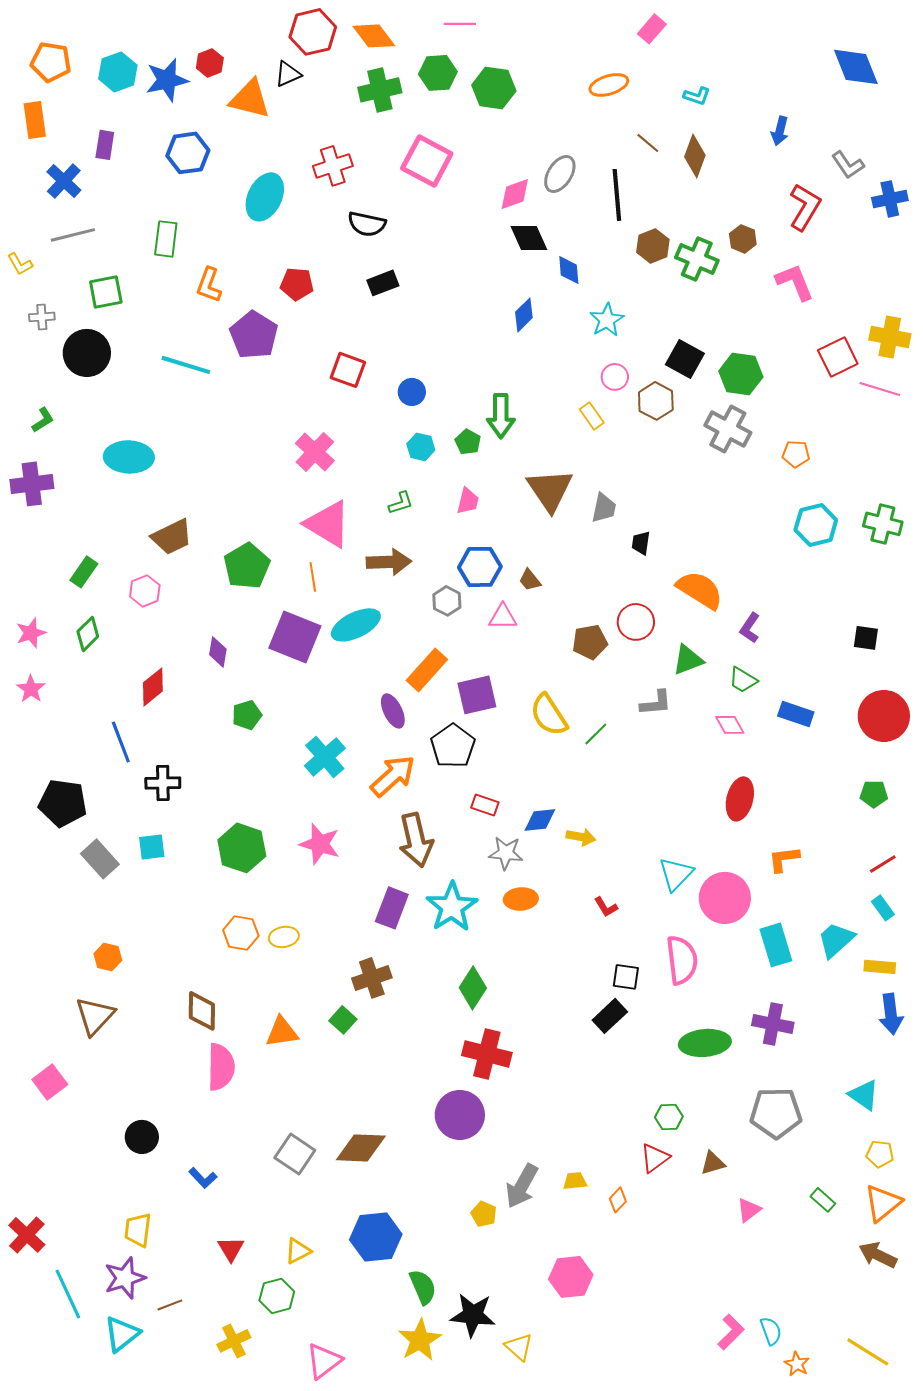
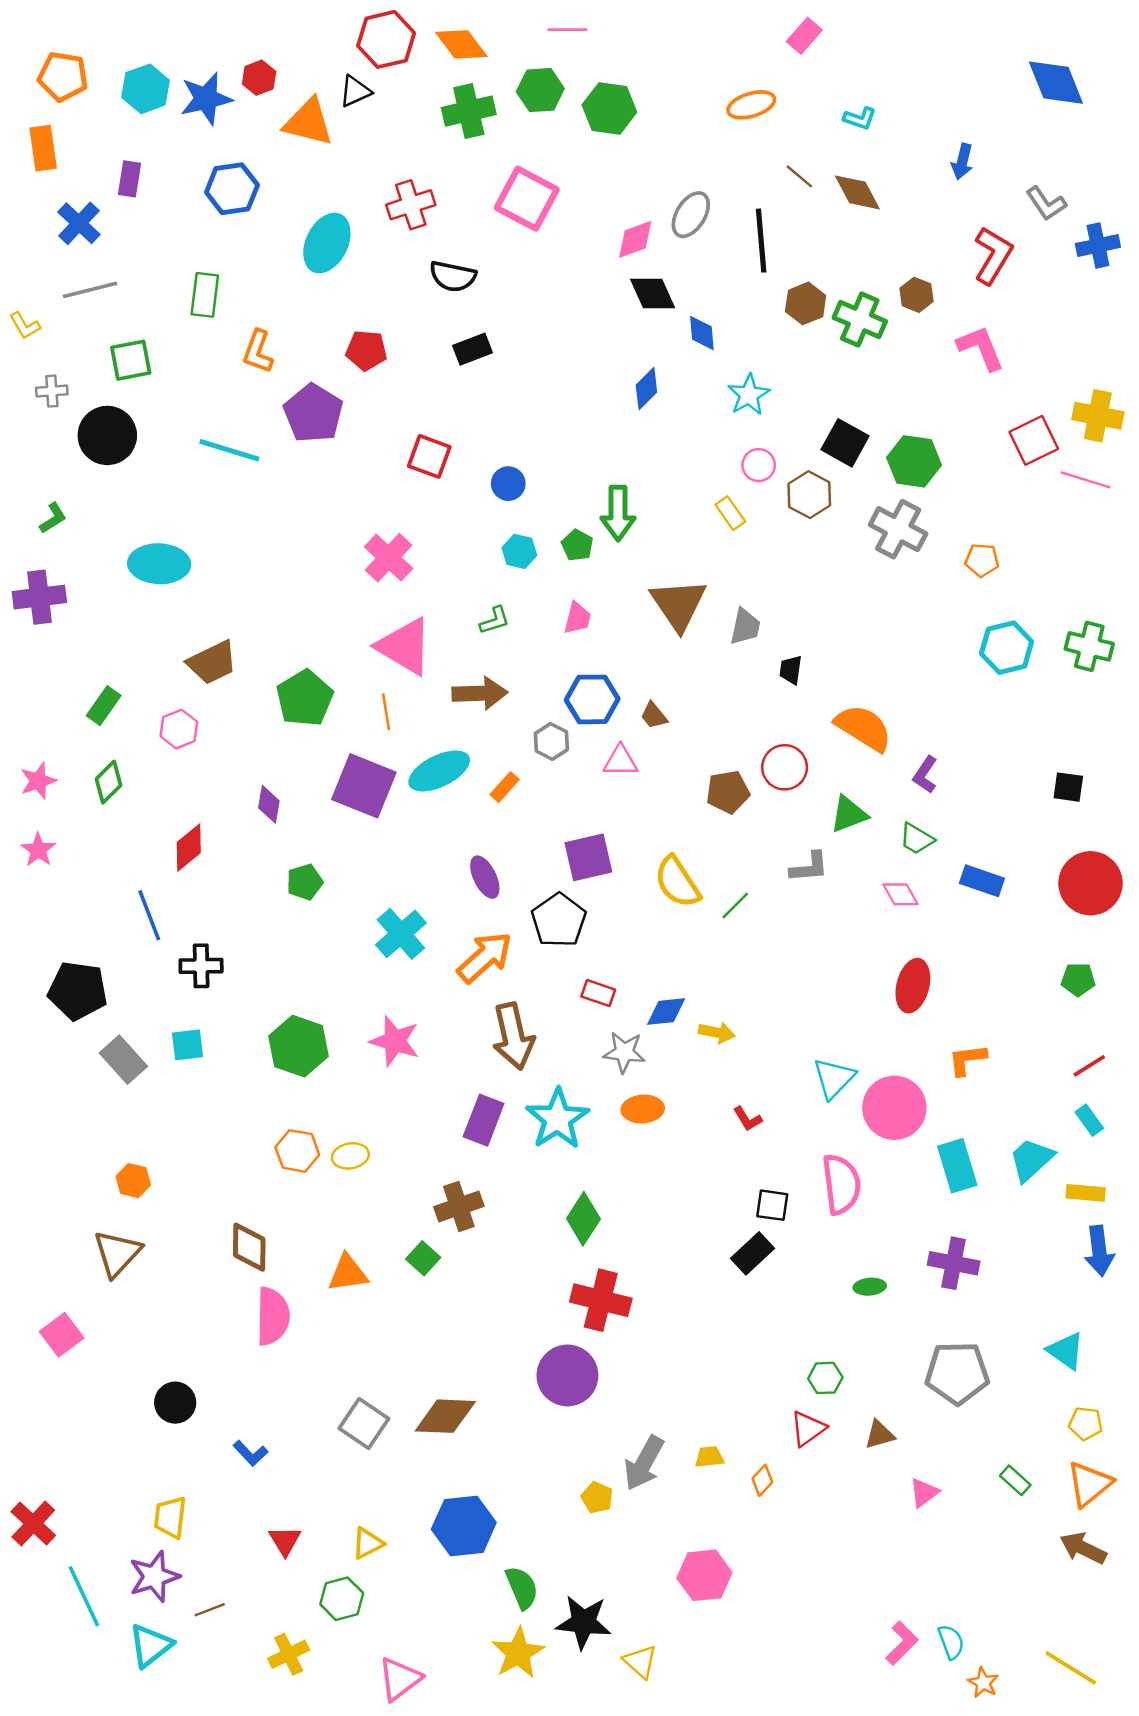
brown diamond: (695, 156) -> (857, 192), turned -48
orange rectangle: (427, 670) -> (505, 787), moved, size x0.6
green ellipse: (705, 1043) -> (870, 1287), size x0.5

